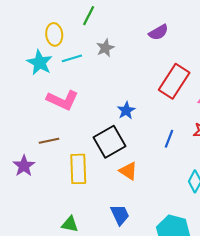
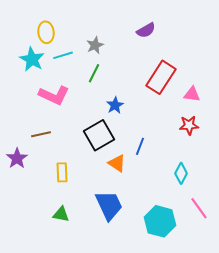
green line: (89, 16) -> (94, 73), moved
blue line: (169, 139) -> (140, 146), moved
yellow rectangle: (78, 169) -> (62, 172), moved, size x0.7
blue trapezoid: (120, 215) -> (109, 205), size x1.5

